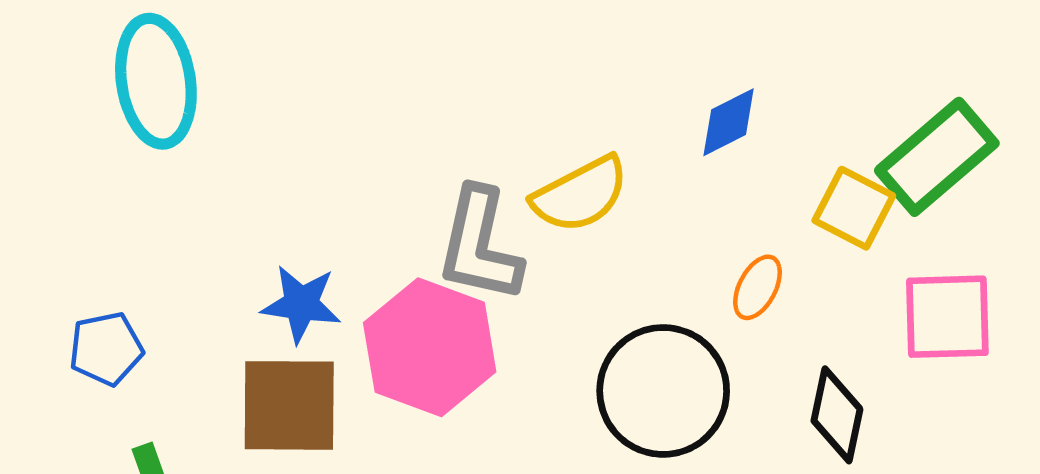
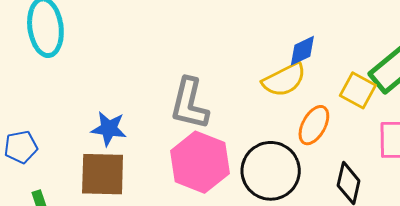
yellow semicircle: (580, 194) -> (284, 80), moved
orange ellipse: (758, 287) -> (314, 125), size x1.4
pink hexagon: (430, 347) -> (200, 162), moved

